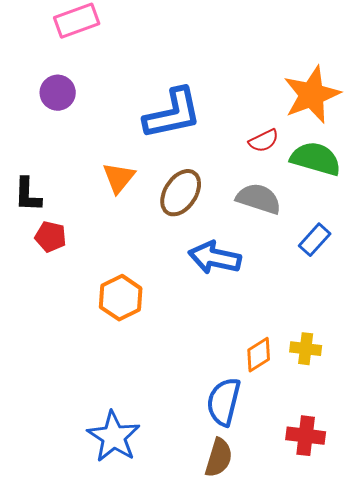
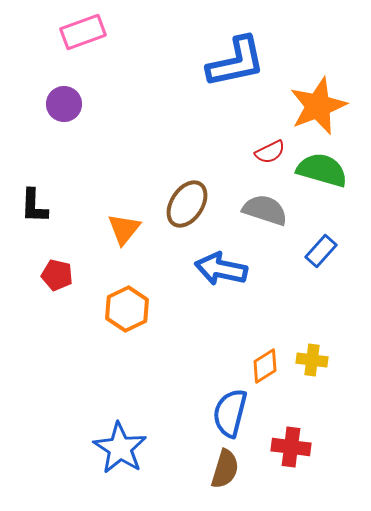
blue L-shape: (173, 114) -> (236, 62), moved
orange triangle: (119, 178) -> (124, 229), moved
red pentagon: (51, 237) -> (57, 275), moved
red cross: (306, 436) -> (291, 447), moved

